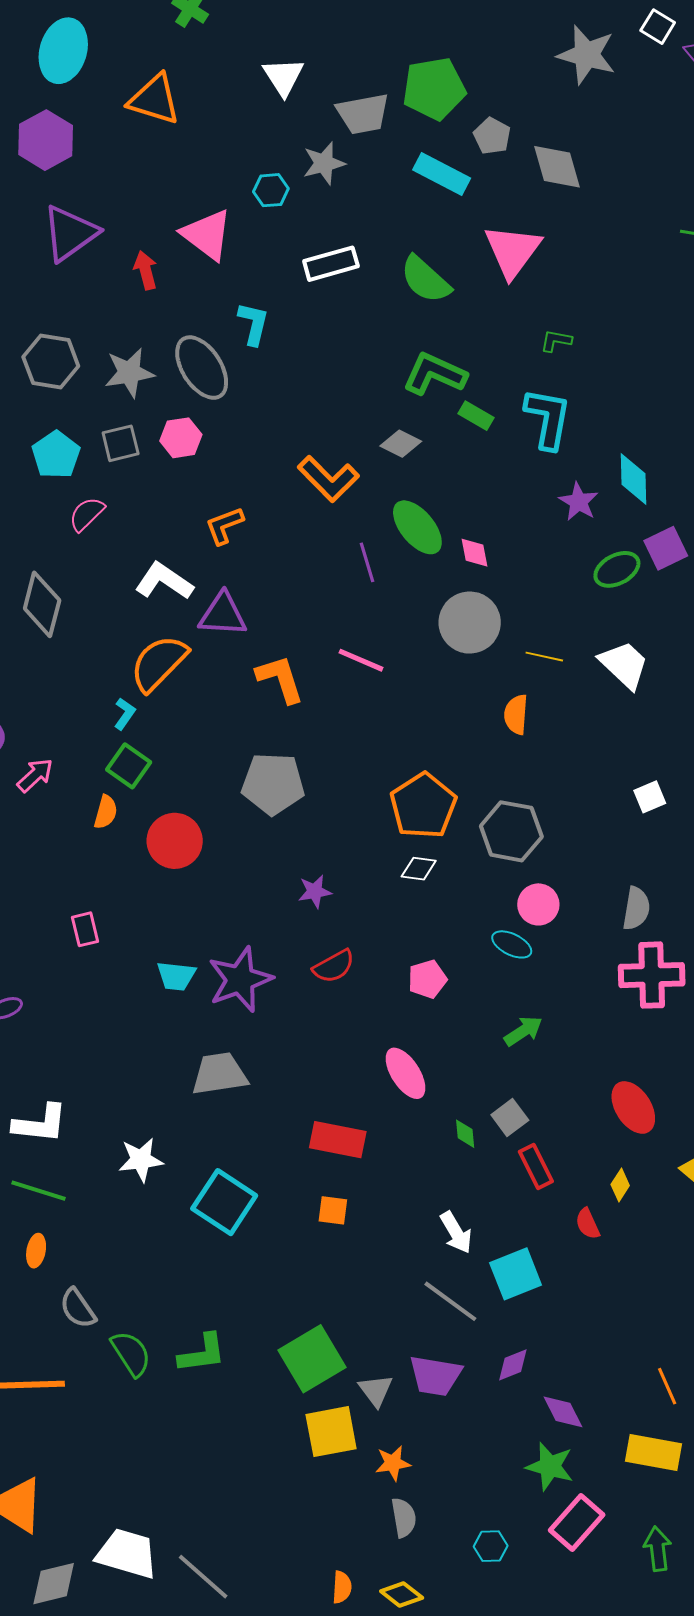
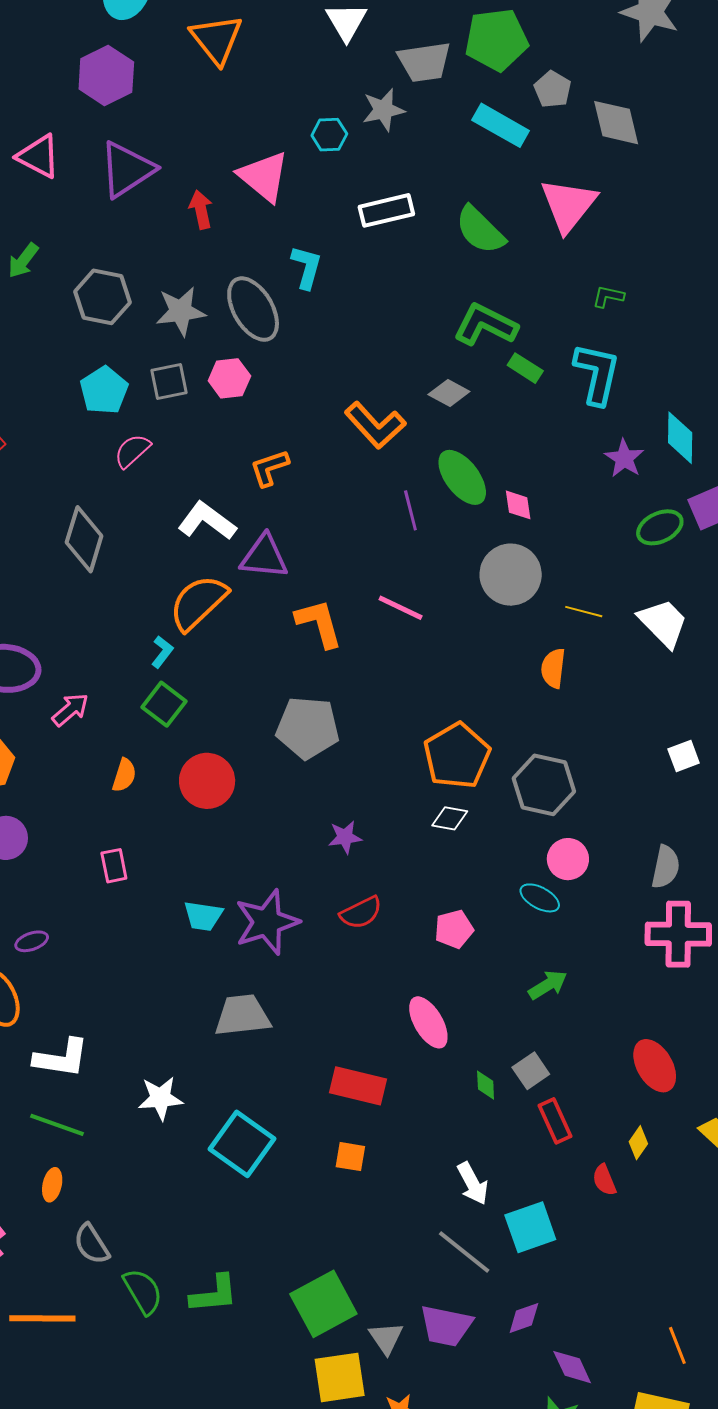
orange triangle: (154, 99) -> (217, 39), turned 32
orange semicircle: (106, 812) -> (124, 775), moved

